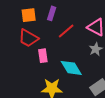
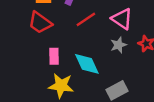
pink rectangle: (43, 56) -> (54, 56), moved

